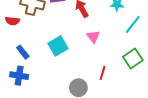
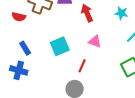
pink triangle: (93, 37) -> (95, 41), turned -40
red line: (103, 73) -> (82, 66), moved

